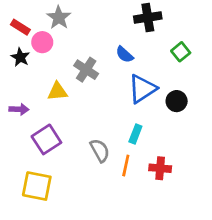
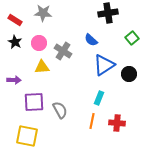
gray star: (59, 18) -> (43, 13), turned -30
pink circle: (42, 42) -> (39, 43), moved
purple square: (46, 139) -> (34, 102), turned 30
gray semicircle: (100, 150) -> (60, 110), moved

